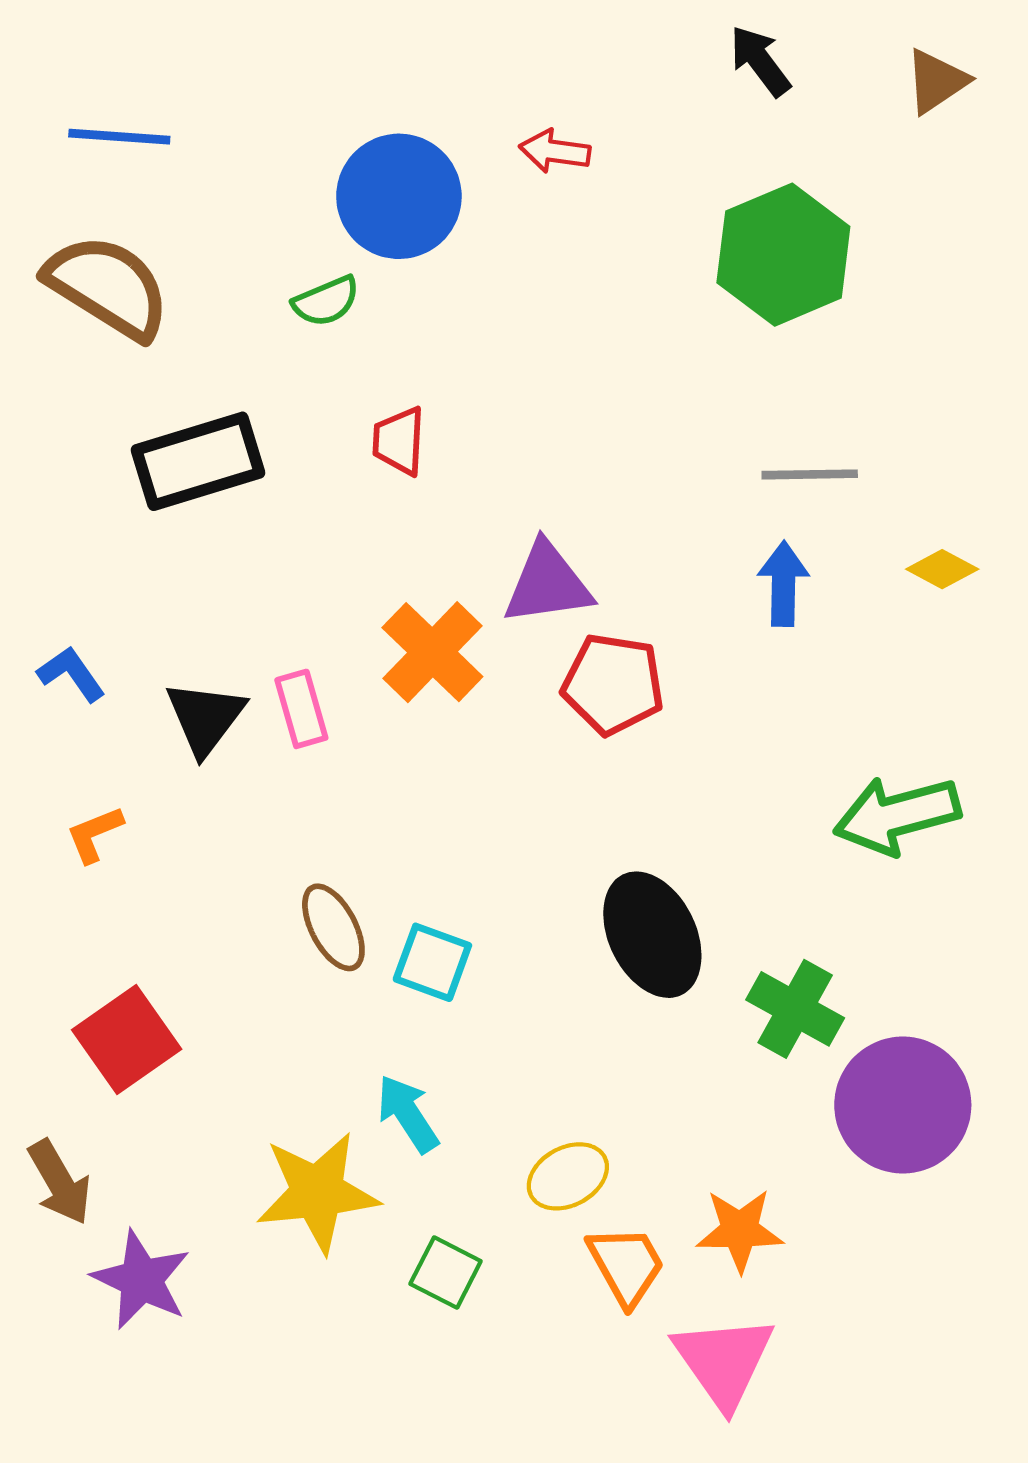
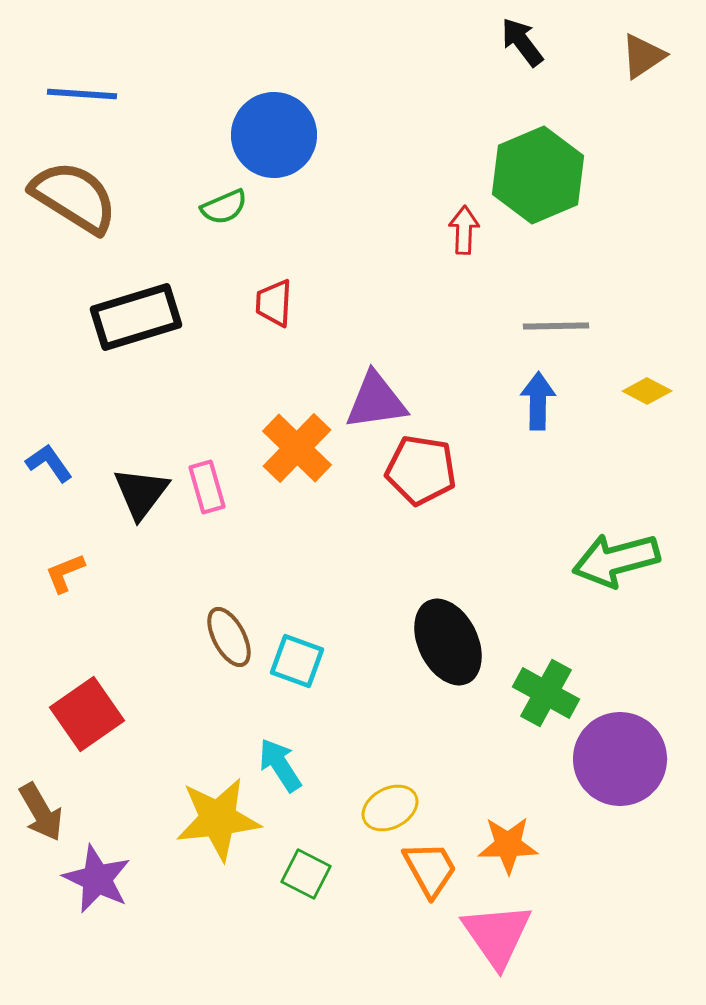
red arrow: (555, 151) -> (464, 230), moved, turned 84

